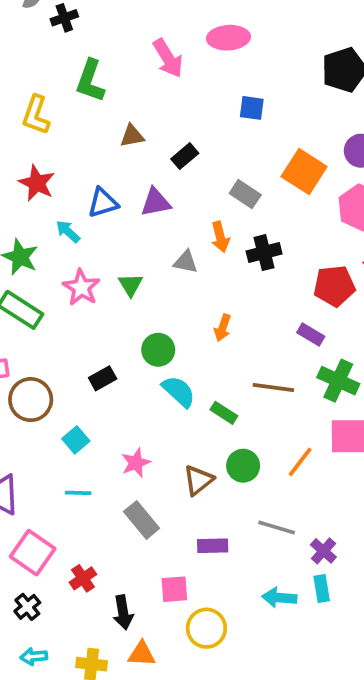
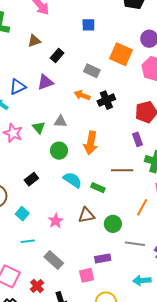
brown triangle: (132, 136) -> (34, 41), moved
orange arrow: (220, 237) -> (82, 95), turned 133
gray triangle: (186, 262) -> (60, 121), moved
orange arrow: (223, 328) -> (91, 143), size x1.6
purple rectangle: (311, 335) -> (138, 139), turned 48
green circle: (158, 350) -> (59, 151), moved
green circle: (243, 466) -> (113, 224), moved
brown triangle: (198, 480) -> (86, 215), moved, turned 36
gray rectangle: (142, 520) -> (54, 260), moved
pink square: (174, 589) -> (87, 275), moved

